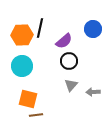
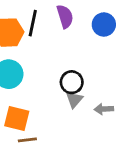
purple semicircle: (64, 41) -> (65, 16), moved, turned -66
black circle: (69, 61) -> (72, 82), moved

